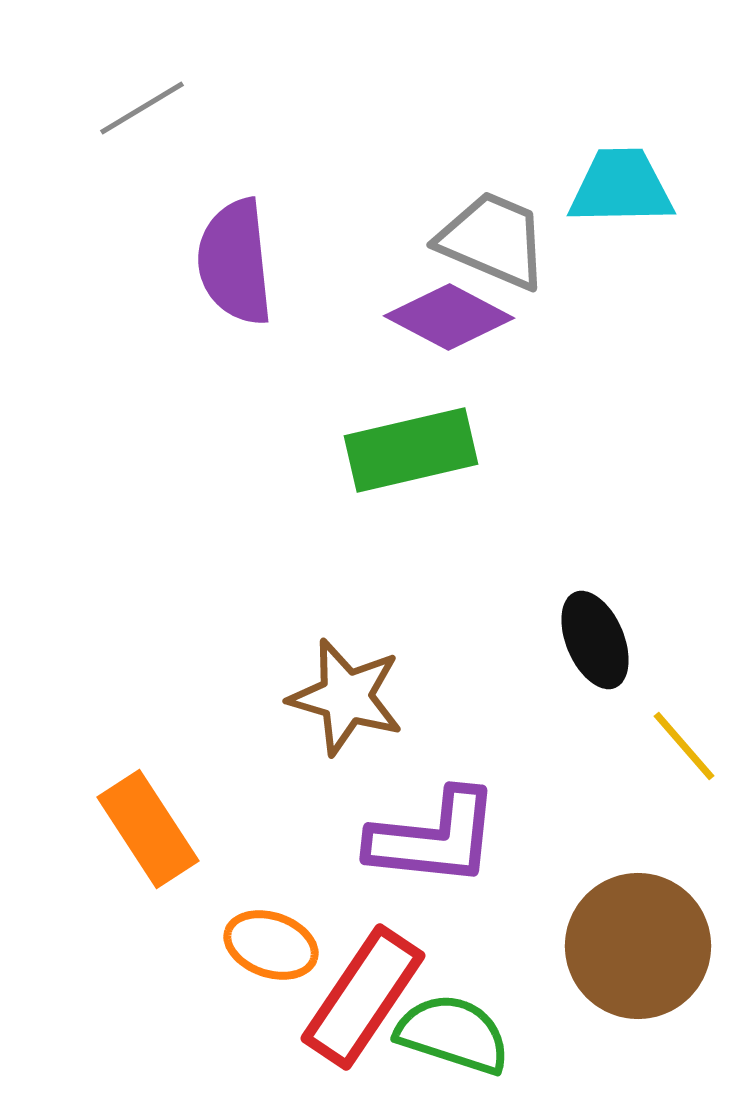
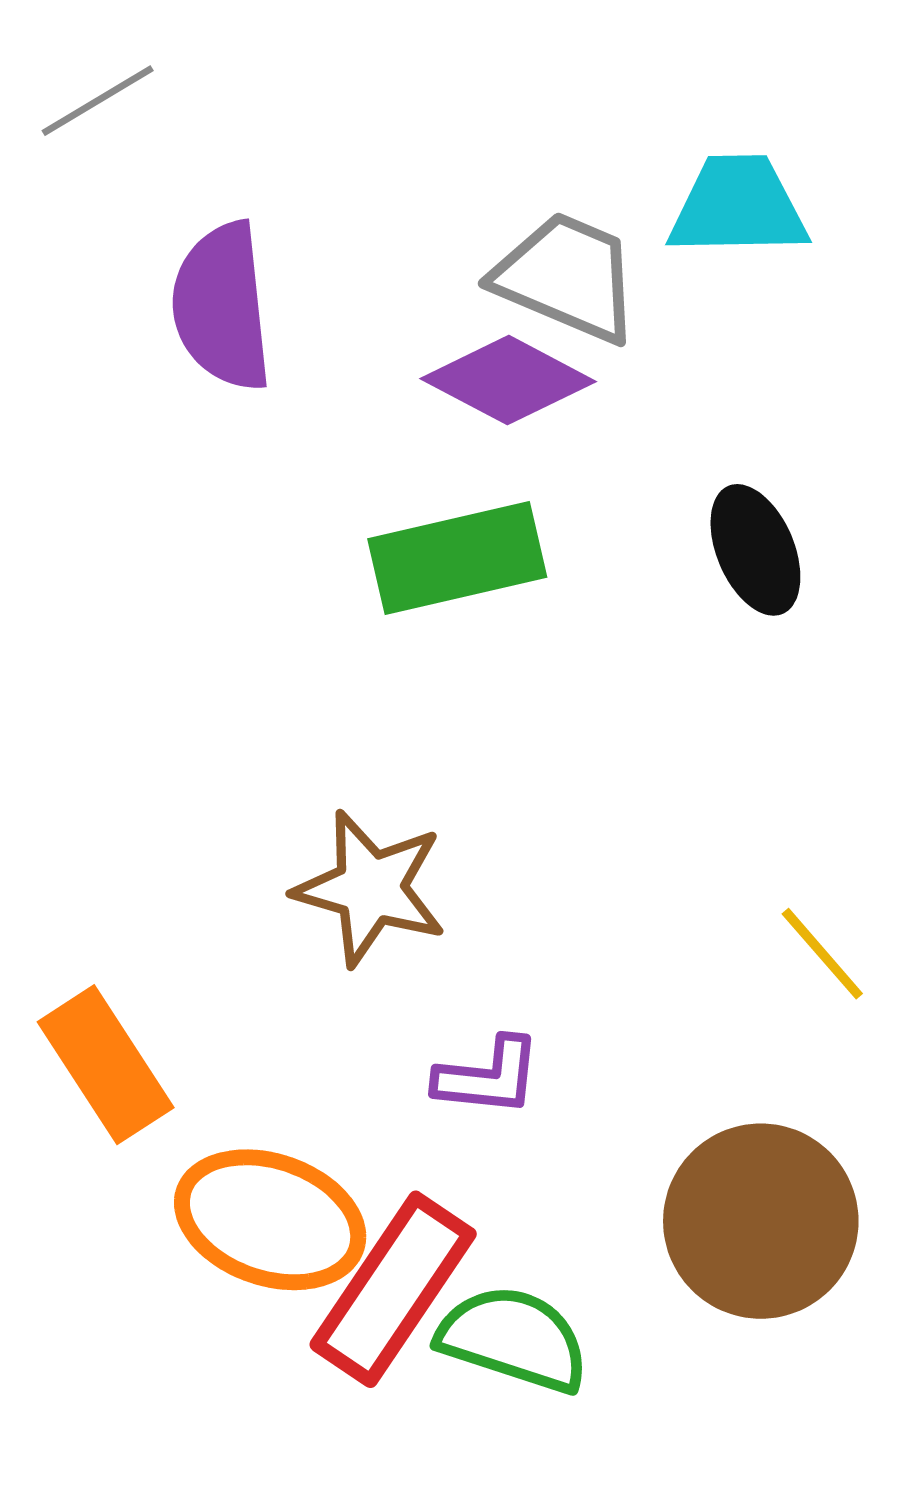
black ellipse: (595, 640) -> (755, 550), moved
purple L-shape: (434, 838) -> (488, 1077), size x0.6
orange ellipse: (271, 945) -> (270, 1220), size x1.5

